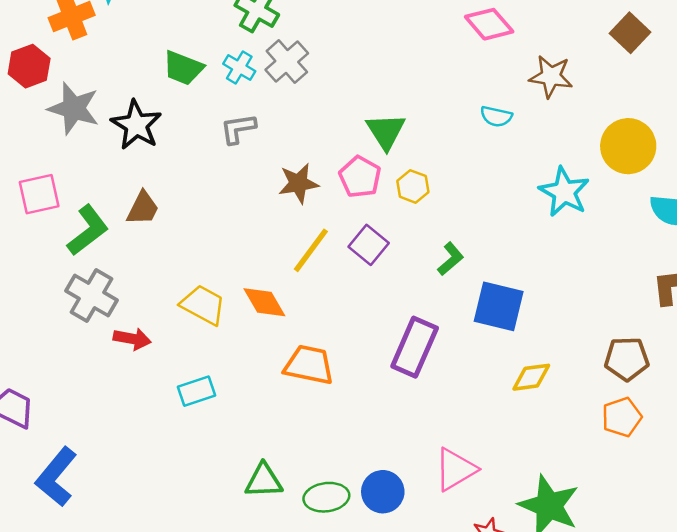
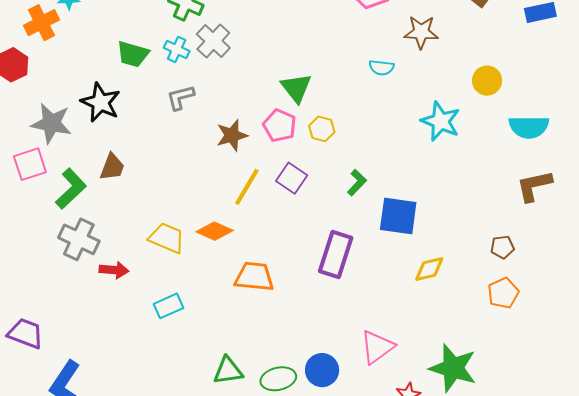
gray star: (74, 108) -> (51, 123), moved
yellow circle: (628, 146) -> (487, 81), size x0.7
orange diamond: (264, 302) -> (215, 231), turned -30
brown pentagon: (627, 359) -> (502, 247), size x0.7

